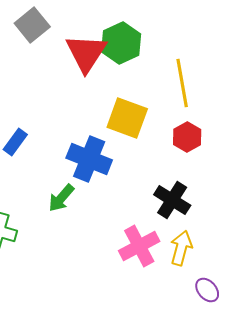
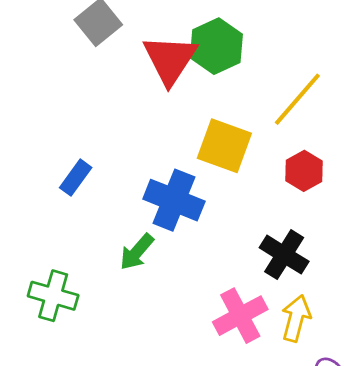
yellow line: (182, 83) -> (297, 99), turned 51

